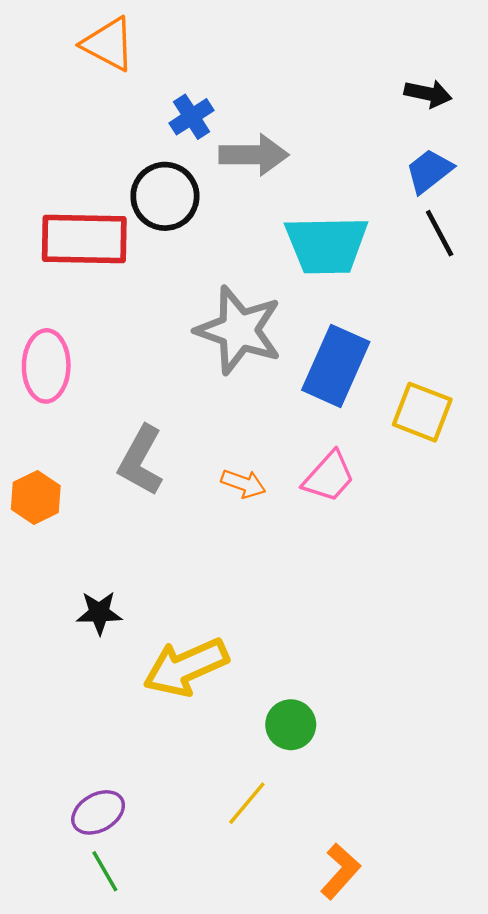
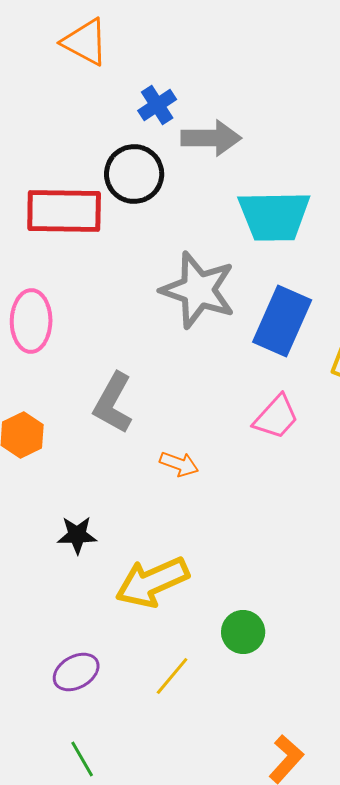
orange arrow: (243, 484) -> (179, 464), moved
yellow line: (247, 803) -> (172, 676), moved
purple ellipse: (98, 812) -> (76, 672), moved

